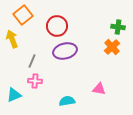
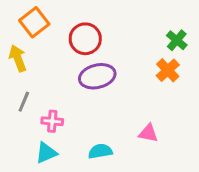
green cross: (118, 27) -> (177, 40), turned 32
gray line: (32, 61) -> (24, 102), moved
cyan triangle: (14, 95) -> (46, 153), moved

